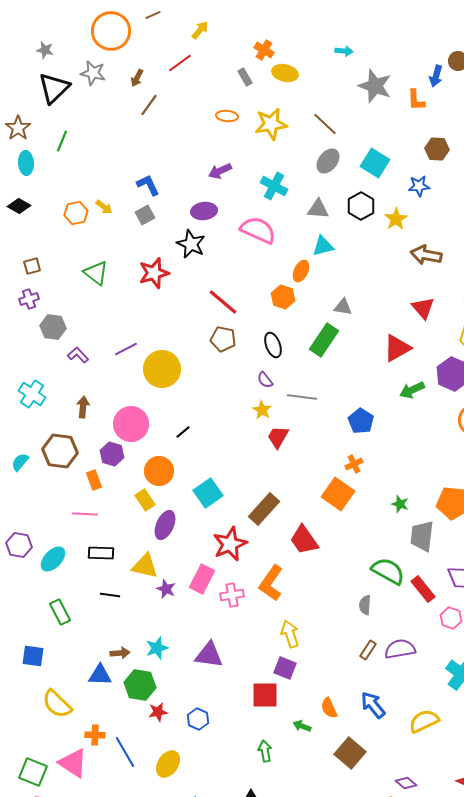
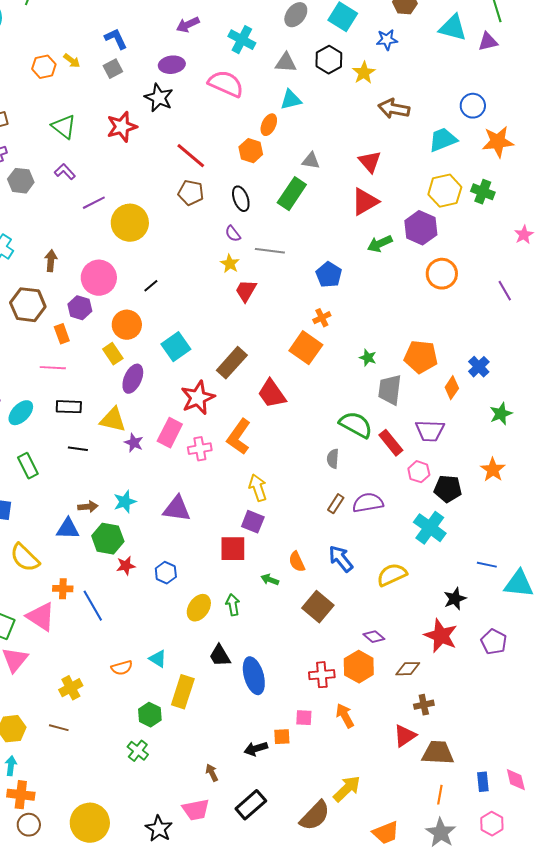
red triangle: (423, 308) -> (370, 162), moved
purple L-shape: (78, 355) -> (65, 172), moved
yellow ellipse: (168, 764) -> (199, 608), moved

